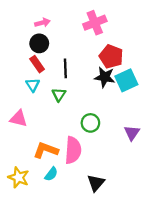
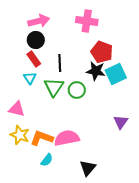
pink arrow: (43, 23) -> (39, 21), size x1.5
pink cross: (95, 23) -> (87, 21), turned 30
green triangle: (59, 95) -> (54, 87), size x1.5
green circle: (90, 123) -> (77, 90), moved
pink semicircle: (73, 150) -> (67, 138), turned -105
yellow star: (19, 177) -> (20, 135), moved

